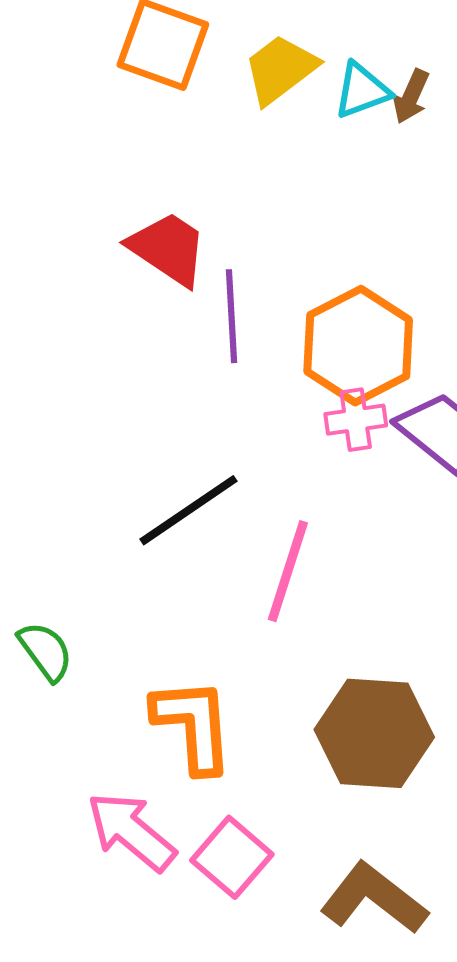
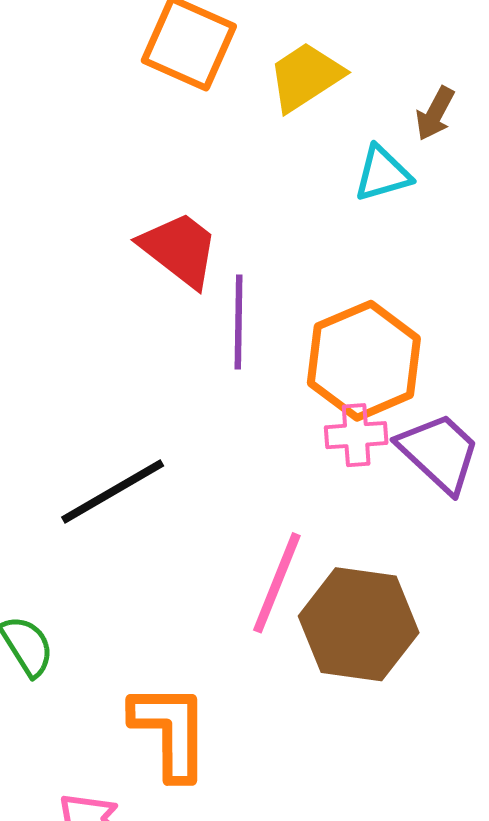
cyan triangle: (362, 90) -> (383, 174), moved
black line: (189, 510) -> (113, 492), moved
brown hexagon: (374, 733) -> (359, 624), moved

